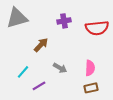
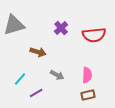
purple cross: (64, 21) -> (61, 28), turned -32
brown arrow: (41, 45) -> (38, 52), turned 63

